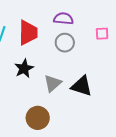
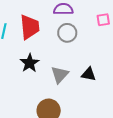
black triangle: (82, 86) -> (89, 74), size x0.7

